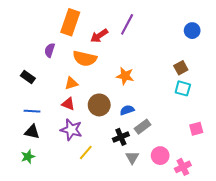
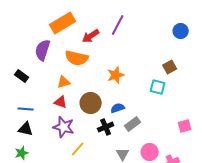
orange rectangle: (70, 22) -> (63, 23), turned 40
purple semicircle: (50, 50) -> (43, 50), size x1.5
orange star: (125, 76) -> (116, 75), turned -30
cyan square: (183, 88) -> (158, 87), moved
black cross: (121, 137) -> (106, 127), moved

